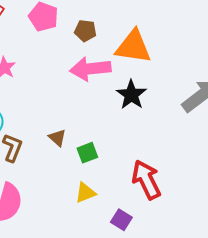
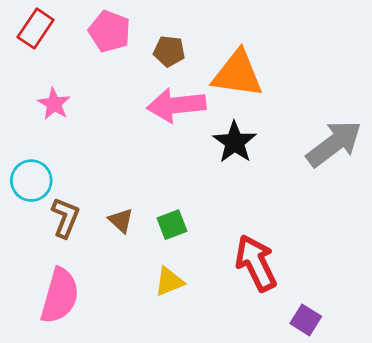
brown triangle: (57, 138) -> (121, 220), moved
purple square: (121, 220) -> (306, 320), moved

